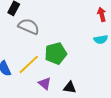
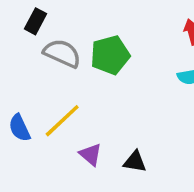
green pentagon: (56, 53) -> (110, 55), moved

